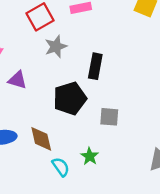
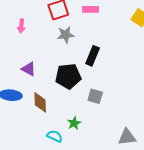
purple triangle: (17, 80) -> (29, 69), moved
cyan semicircle: (61, 167) -> (55, 136), moved, turned -42

